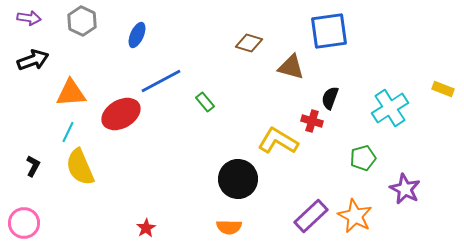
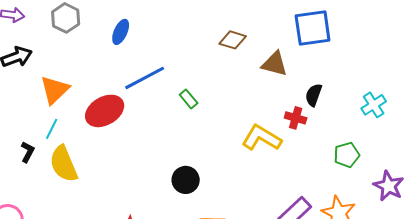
orange triangle: (71, 93) -> (55, 90), turned -40
cyan cross: (390, 108) -> (374, 105), size x0.7
black L-shape: (33, 166) -> (28, 152), moved
black circle: (238, 179) -> (186, 180), moved, size x0.7

